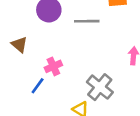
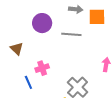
blue line: (38, 86) -> (28, 82), turned -64

